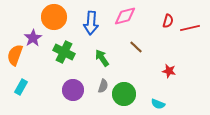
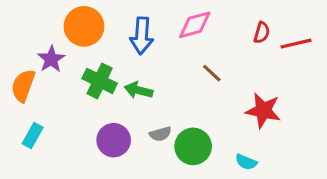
green arrow: (102, 58) -> (139, 90), moved, turned -42
red star: (169, 71) -> (263, 111), size x1.6
gray semicircle: (103, 86) -> (160, 134), turned 56

